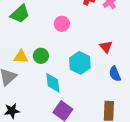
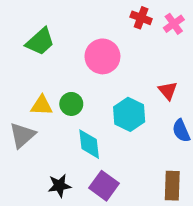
pink circle: (62, 24) -> (102, 56), size x1.5
black star: (12, 111) -> (59, 186), moved

